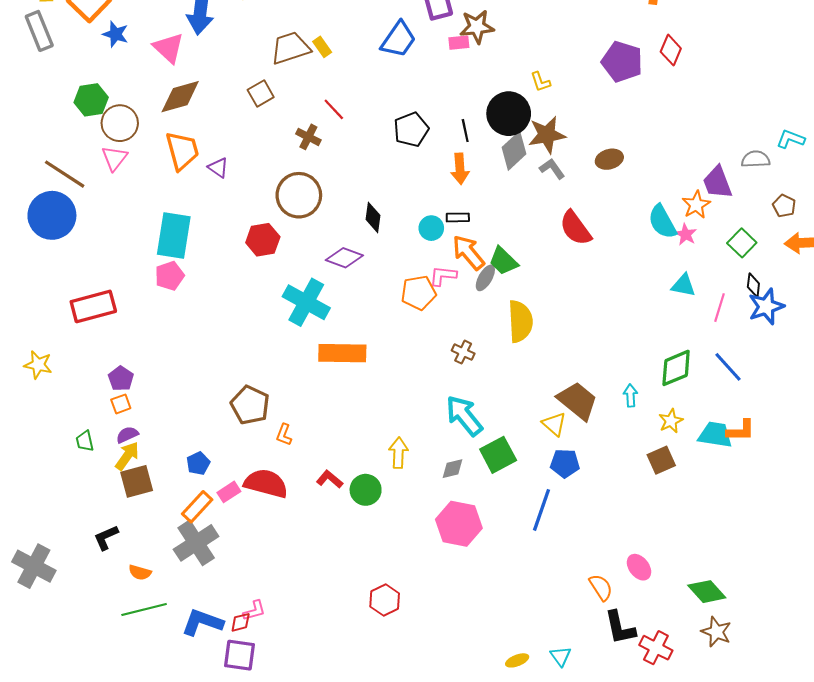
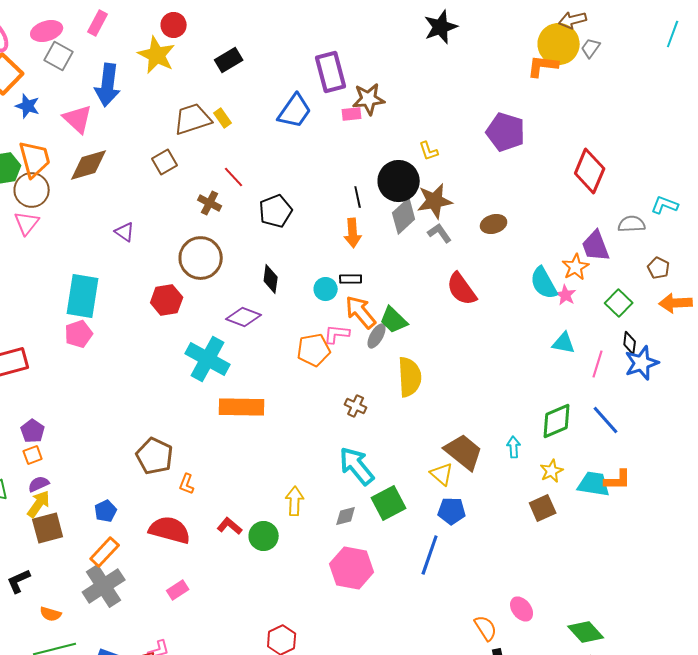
red diamond: (671, 50) -> (590, 171), moved, size x1.5
black pentagon: (411, 130) -> (276, 211), moved
orange trapezoid: (182, 151) -> (35, 159), moved
pink rectangle: (229, 492) -> (178, 590), moved

